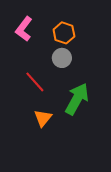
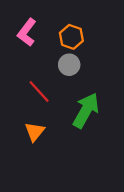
orange triangle: (43, 118) -> (35, 132), moved

